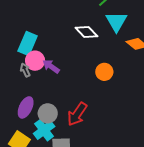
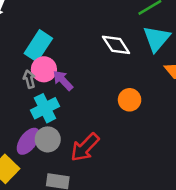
purple ellipse: (26, 107) -> (28, 141), moved
cyan cross: (44, 130) -> (45, 108), moved

